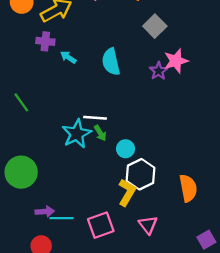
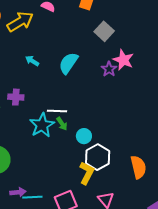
purple cross: (45, 41) -> (16, 97), moved
pink star: (176, 61) -> (123, 60), turned -30
cyan semicircle: (111, 62) -> (68, 63), turned 50

